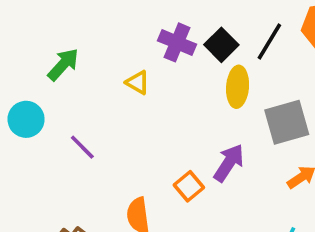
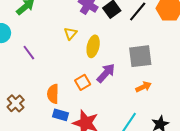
yellow triangle: (138, 83) -> (70, 34), moved, turned 32
yellow ellipse: (238, 87) -> (93, 46), moved

